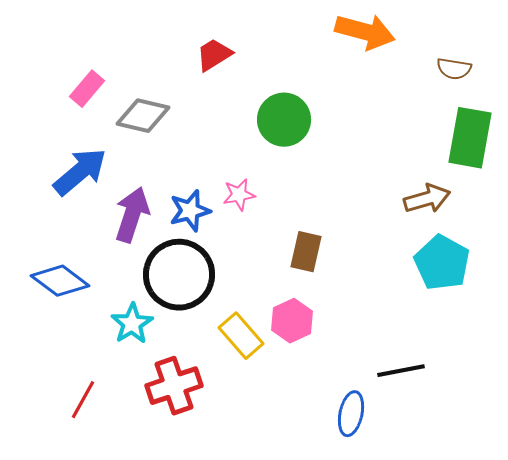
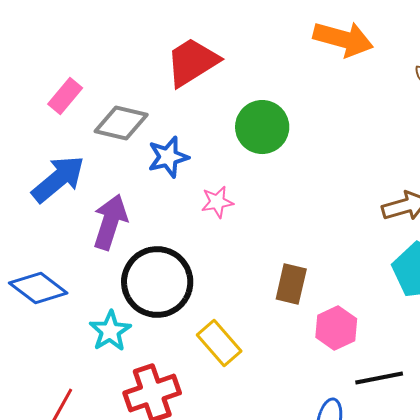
red trapezoid: (214, 55) -> (192, 62), size x1.5
blue star: (190, 211) -> (168, 157), moved
brown rectangle: (306, 252) -> (291, 284), moved
pink hexagon: (292, 321) -> (336, 328), moved

